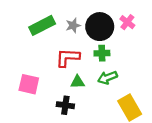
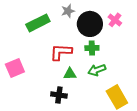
gray star: (73, 25) -> (68, 11), moved
pink square: (29, 84) -> (15, 68), moved, turned -36

